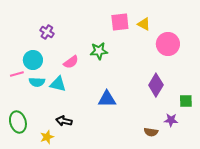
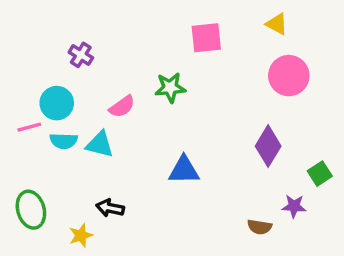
yellow triangle: (144, 24) -> (277, 24), moved
green square: (186, 101) -> (320, 174), turned -32

